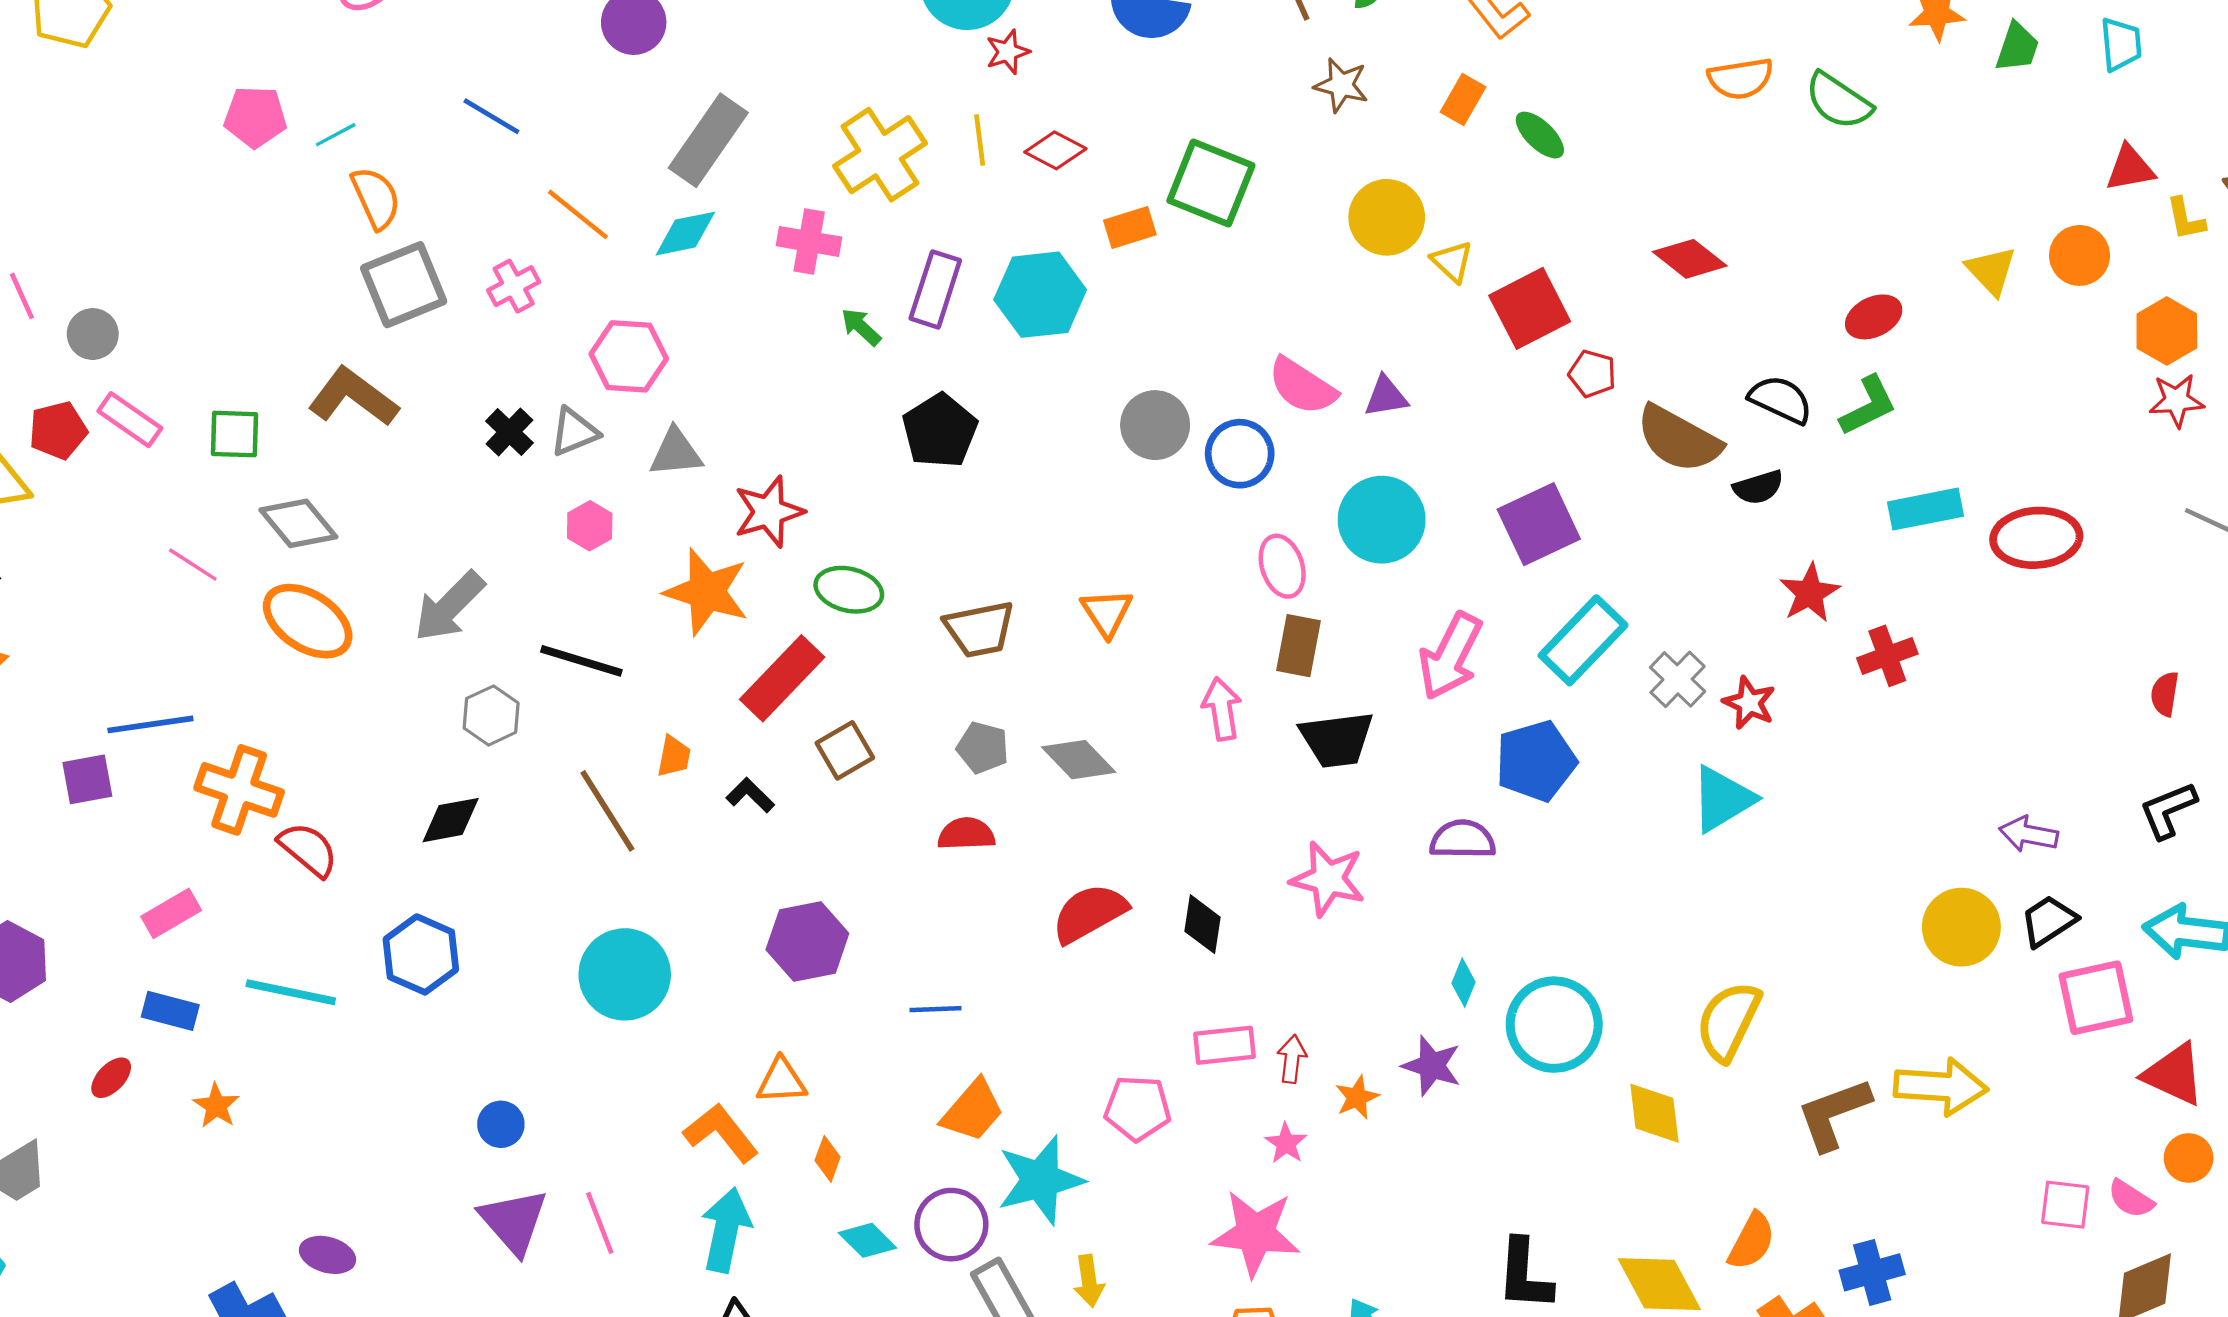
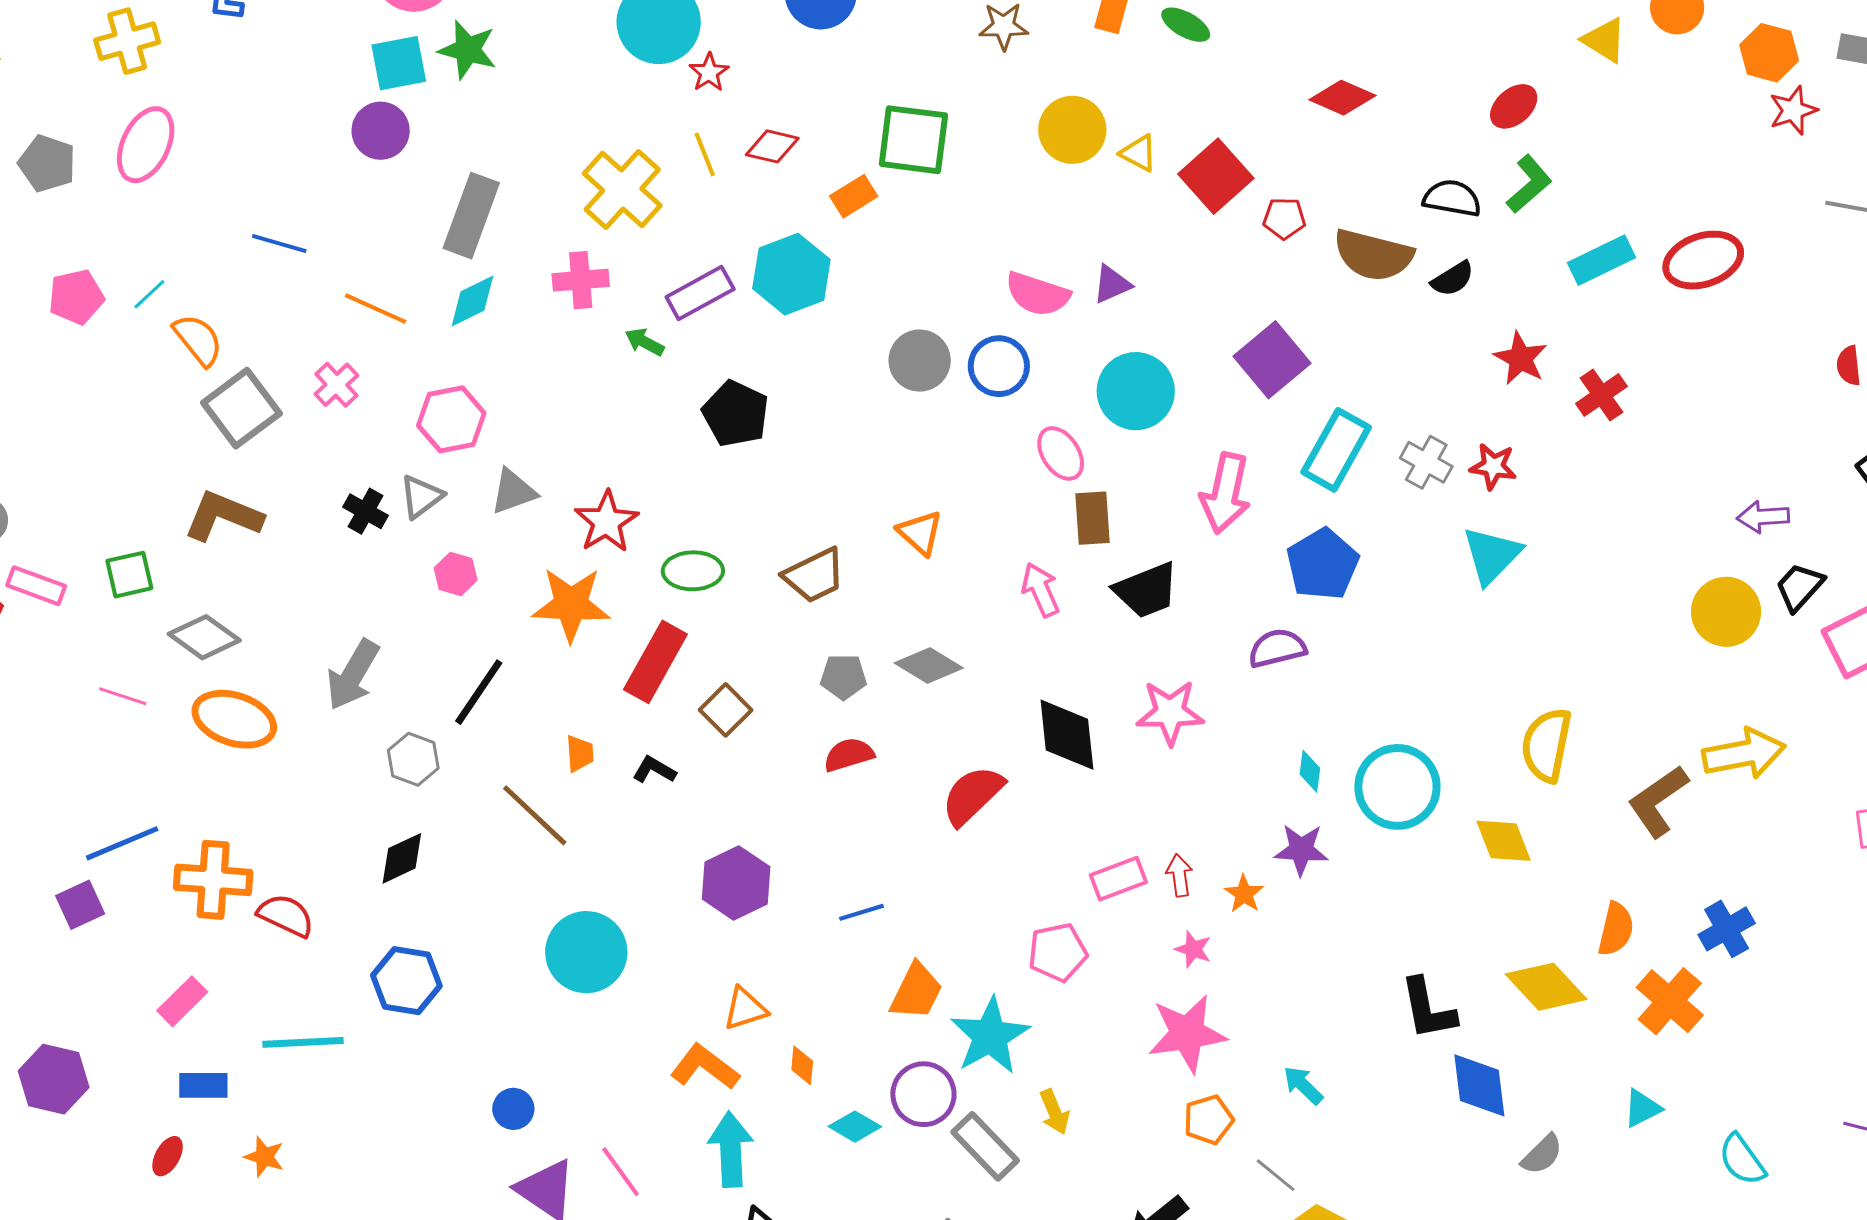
purple rectangle: (935, 289) -> (700, 293), turned 58
black line: (581, 661) -> (479, 692), turned -58
black diamond: (1202, 924) -> (1067, 735), moved, size x1.5

